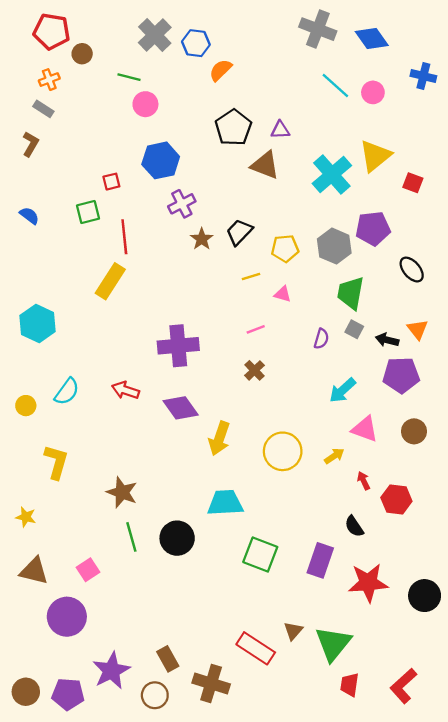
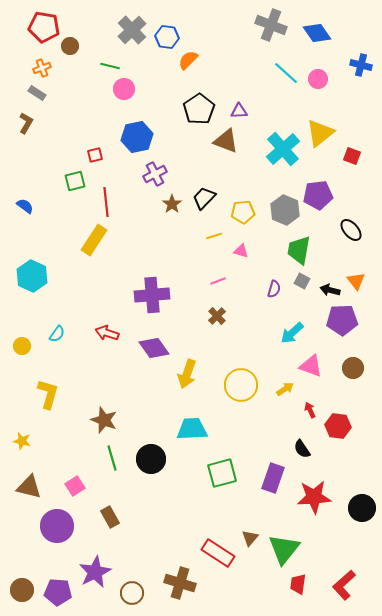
blue semicircle: (29, 216) -> (25, 206), moved
cyan semicircle: (67, 391) -> (57, 334), size x0.7
green square: (260, 555) -> (222, 473), turned -36
brown rectangle: (168, 659) -> (110, 517), moved

